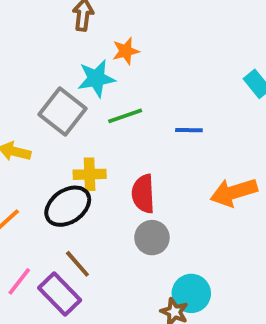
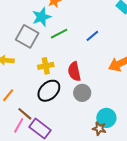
blue line: (189, 130) -> (92, 36), turned -32
black ellipse: (68, 206) -> (49, 91), moved
brown line: (77, 264) -> (25, 114), moved

